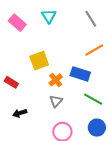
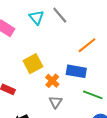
gray line: (91, 19) -> (60, 15), moved

